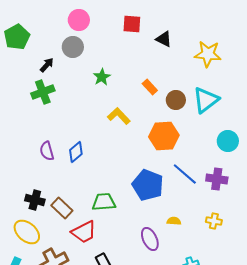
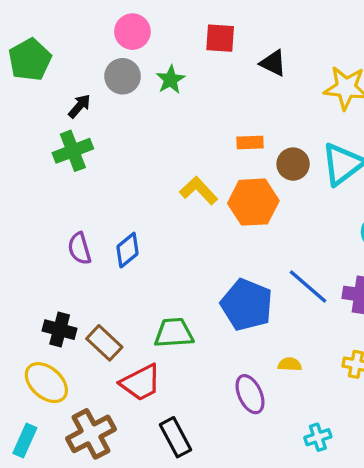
green star: (102, 77) -> (171, 80), moved
orange rectangle: (150, 87) -> (250, 142), turned -49
orange hexagon: (164, 136) -> (253, 202), moved

